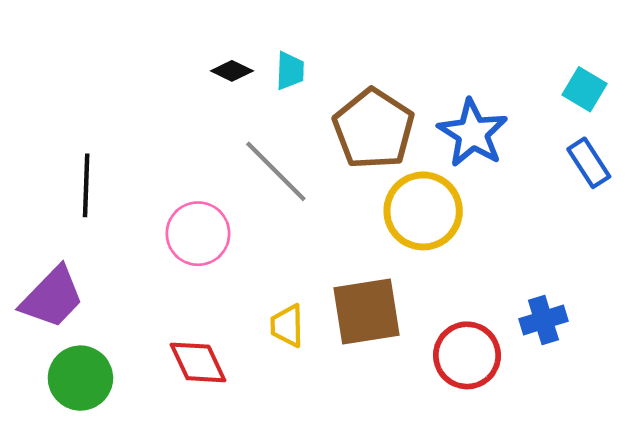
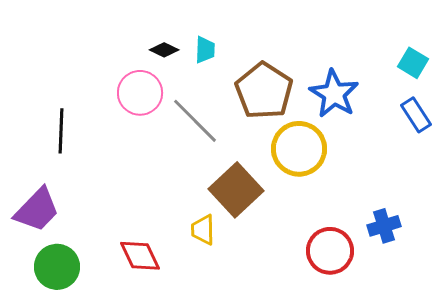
pink circle: (198, 234) -> (140, 93), moved
brown square: (366, 311) -> (236, 190), moved, turned -34

